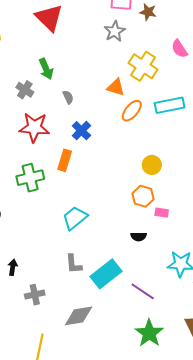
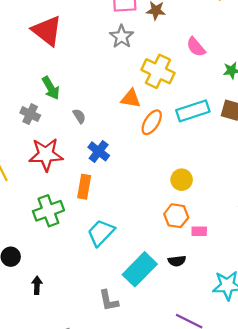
cyan trapezoid: (75, 218) -> (101, 233), moved
black arrow: (13, 267) -> (37, 285), moved
cyan rectangle: (106, 274) -> (140, 269), moved

